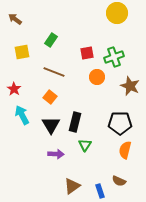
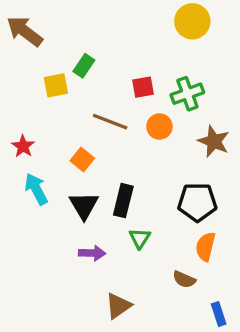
brown arrow: (15, 19) -> (25, 31), size x1.6
yellow square: (22, 52) -> (56, 85), moved
brown line: (54, 72) -> (110, 122), moved
brown semicircle: (119, 181) -> (184, 279), moved
blue rectangle: (100, 191) -> (219, 314), moved

